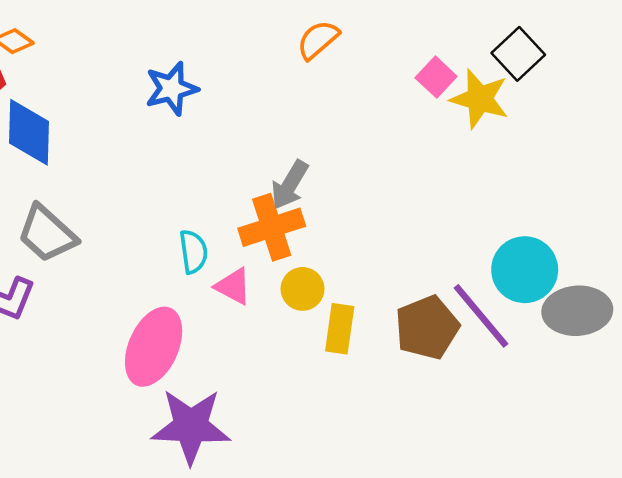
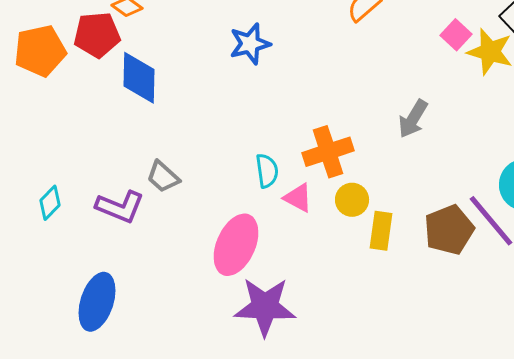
gray arrow: (290, 185) -> (413, 119), moved
gray trapezoid: (47, 234) -> (163, 177), moved, size x0.7

